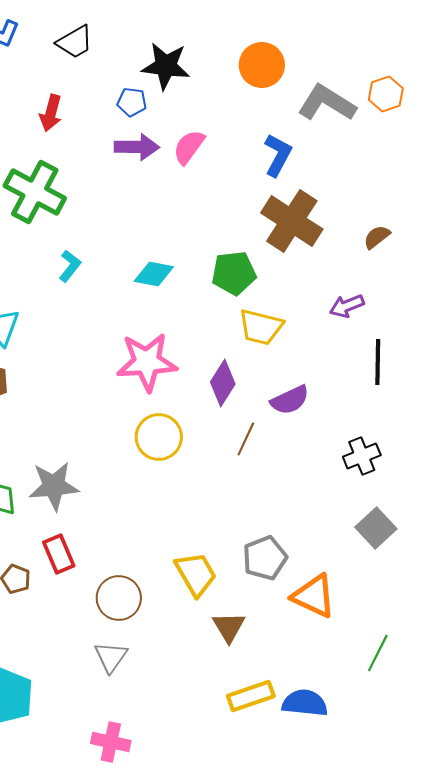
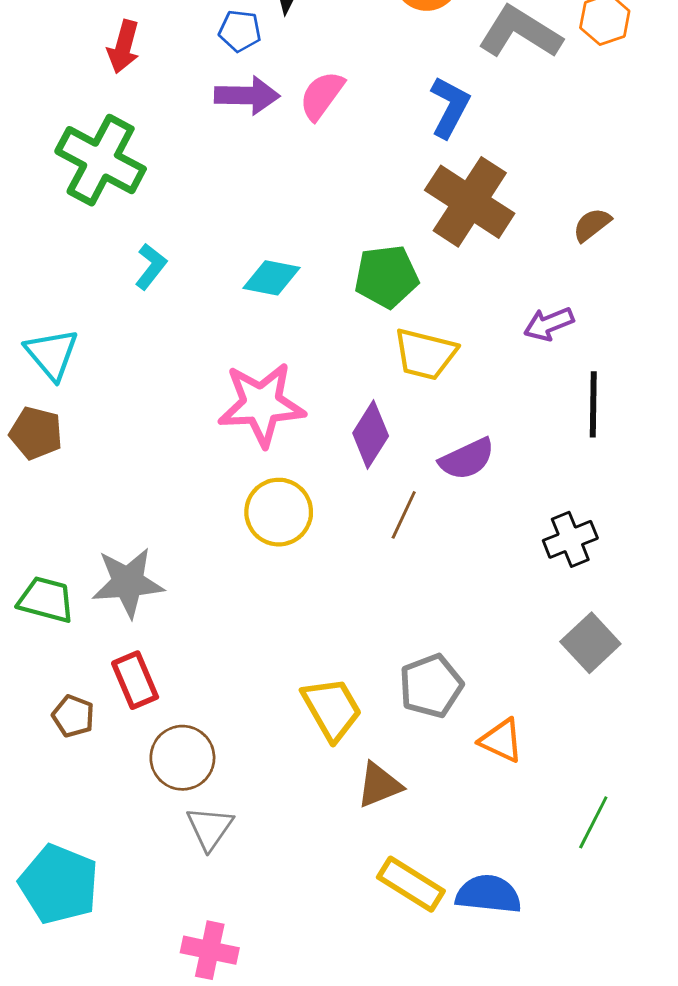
orange triangle: (314, 596) -> (501, 740), size x0.7
brown circle: (119, 598) -> (182, 758), moved
brown triangle: (229, 627) -> (379, 785), turned 39
yellow rectangle: (251, 696) -> (411, 884), turned 51

